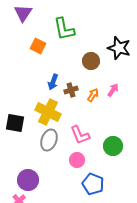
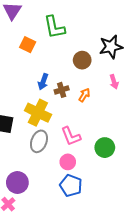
black star: (119, 48) -> (111, 47), turned -30
pink arrow: (113, 90) -> (114, 82), moved, turned 128
blue pentagon: (93, 184) -> (71, 186), moved

